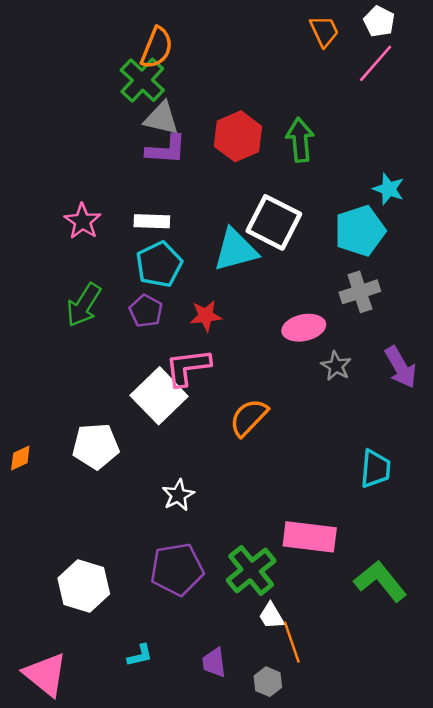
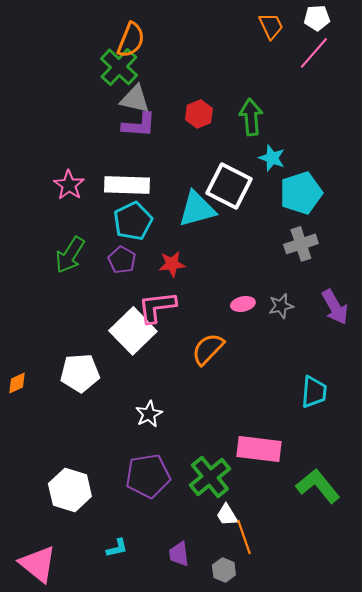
white pentagon: (379, 22) -> (317, 18), turned -30
red hexagon: (238, 136) -> (199, 114), size x0.7
cyan star: (389, 189) -> (272, 158), moved
white rectangle: (152, 221) -> (127, 185), size x1.5
pink ellipse: (304, 328) -> (243, 304), moved, size x0.7
gray star: (336, 366) -> (281, 306), turned 30

